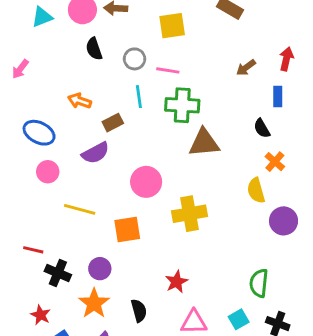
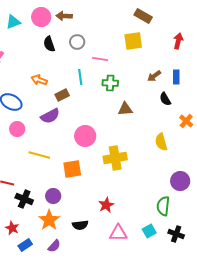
yellow square: (172, 26) -> (133, 41), moved
gray circle: (135, 59) -> (77, 42), moved
red arrow: (286, 59) -> (178, 41), moved
brown arrow: (246, 68) -> (154, 76), moved
green cross: (182, 105) -> (110, 83), size x0.7
brown triangle: (204, 143) -> (125, 109), size x0.7
orange cross: (275, 162) -> (186, 121), moved
purple circle: (284, 221) -> (180, 181), moved
black semicircle: (139, 311) -> (80, 225), turned 98

